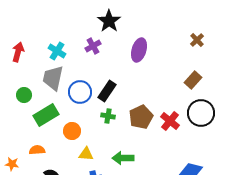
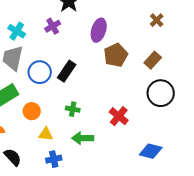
green cross: (108, 116) -> (73, 109), moved
brown pentagon: (141, 117) -> (116, 55), moved
red cross: (170, 121) -> (119, 116), moved

